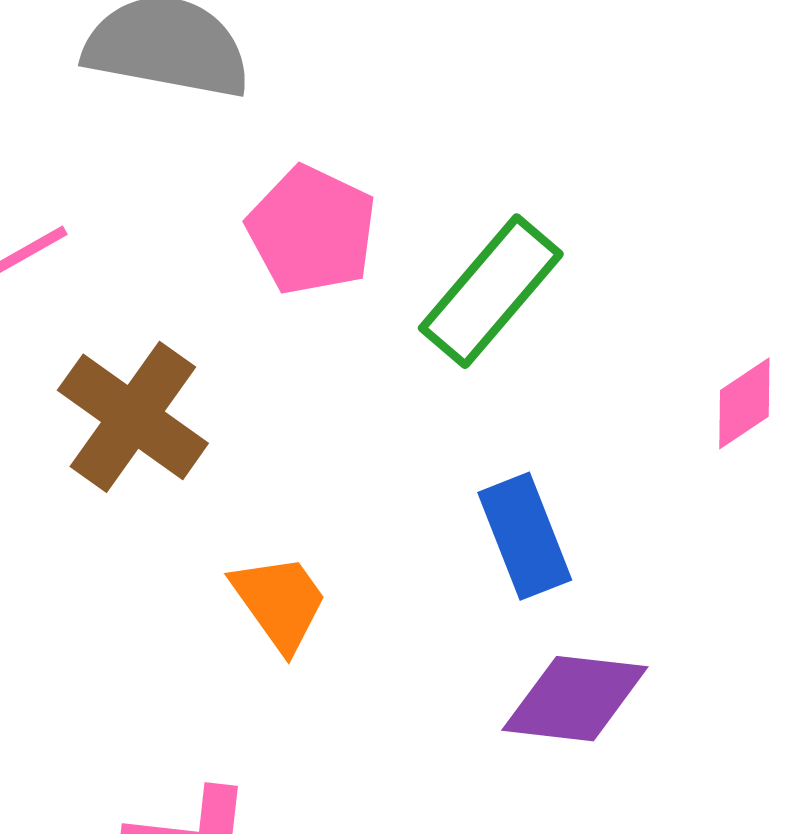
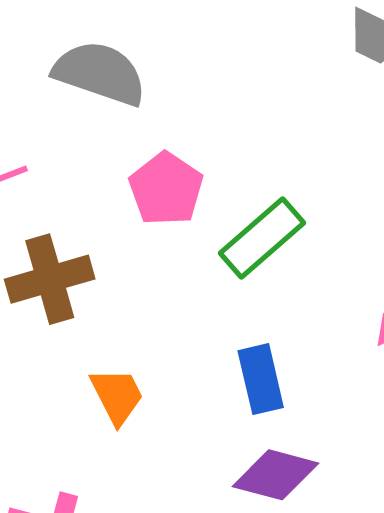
brown cross: (133, 417) -> (50, 279), turned 30

